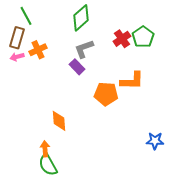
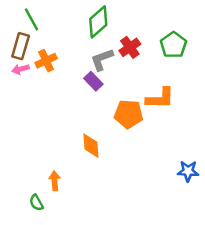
red cross: (122, 39) -> (130, 47), moved
orange diamond: (59, 121) -> (91, 146), moved
green semicircle: (48, 165) -> (36, 203), moved, size x0.6

